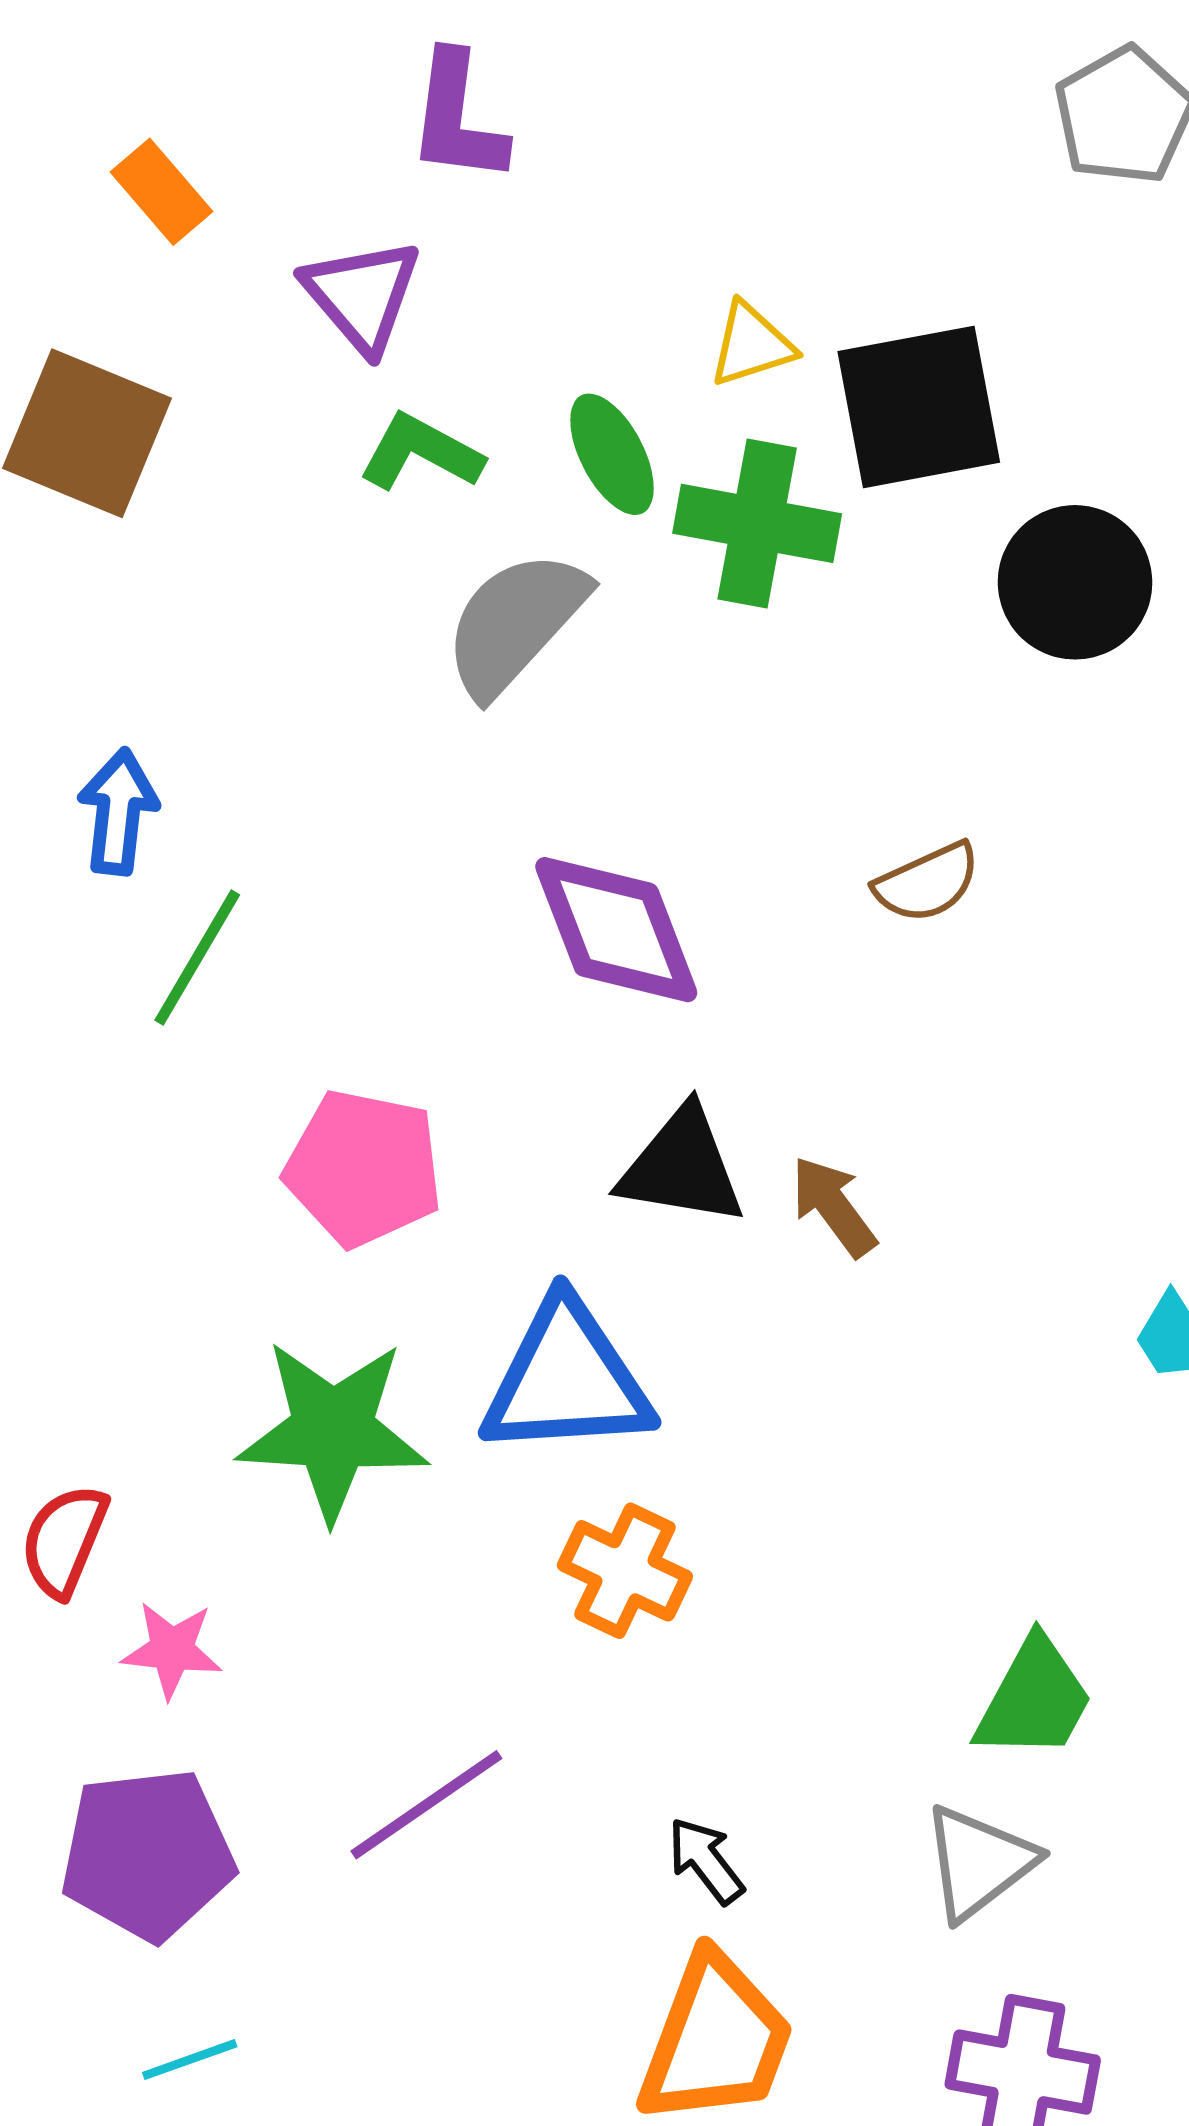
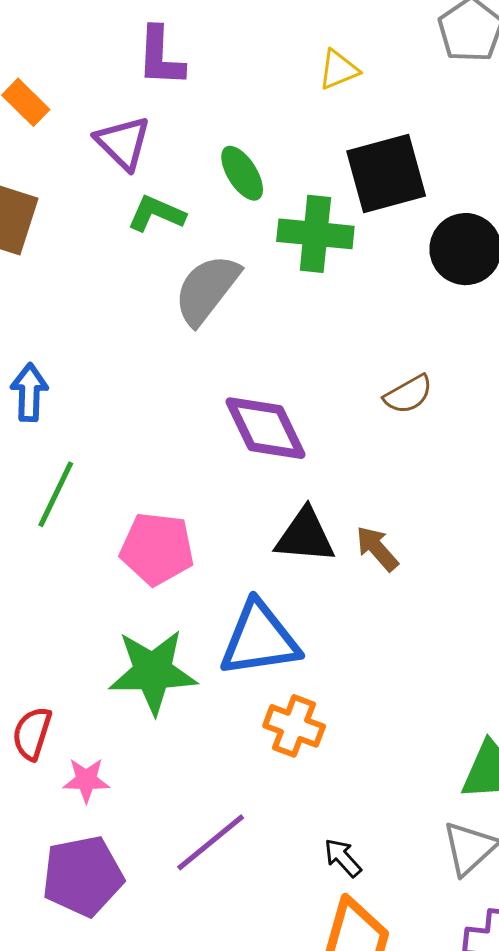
yellow triangle: (752, 345) -> (339, 70), moved
green ellipse: (612, 454) -> (242, 173), moved
green line: (197, 958) -> (56, 494), moved

